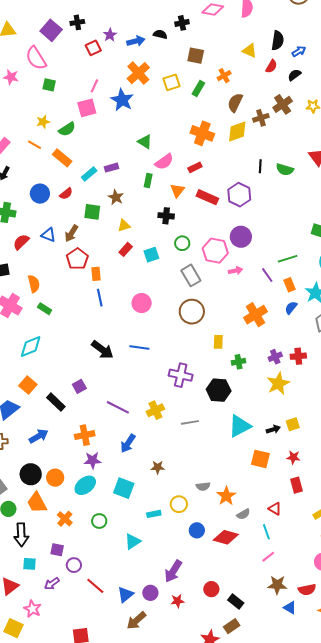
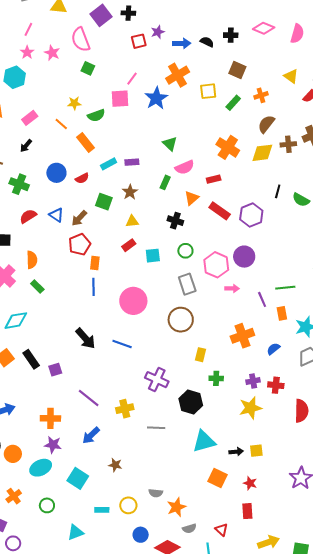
pink circle: (142, 303) -> (133, 301), size x1.4
blue semicircle: (291, 308) -> (273, 349), moved
black rectangle: (56, 402) -> (31, 359), moved

